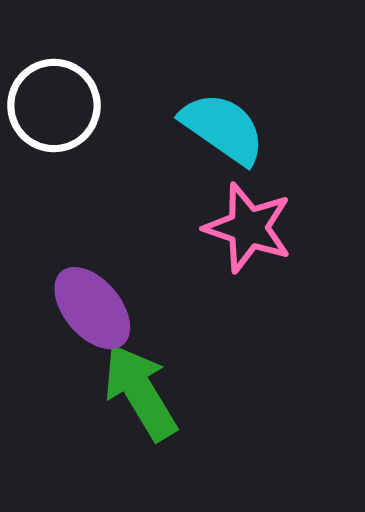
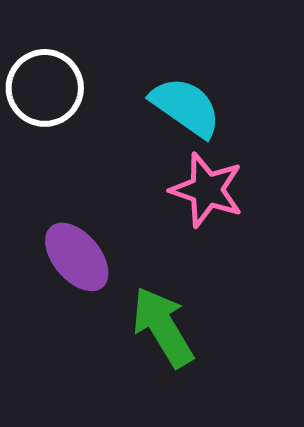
green arrow: (140, 392) -> (163, 327), moved

